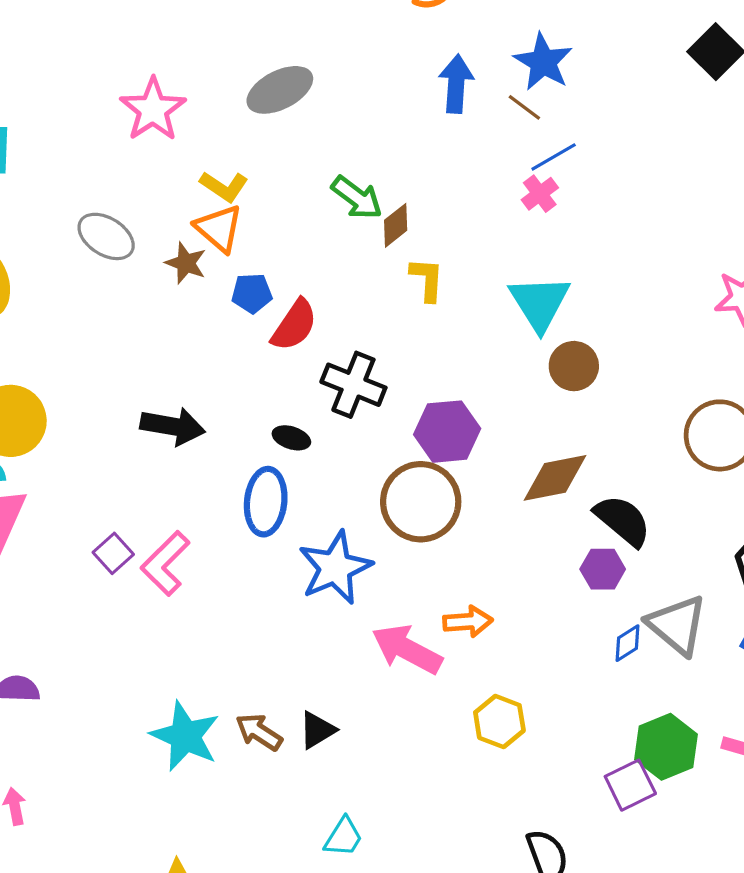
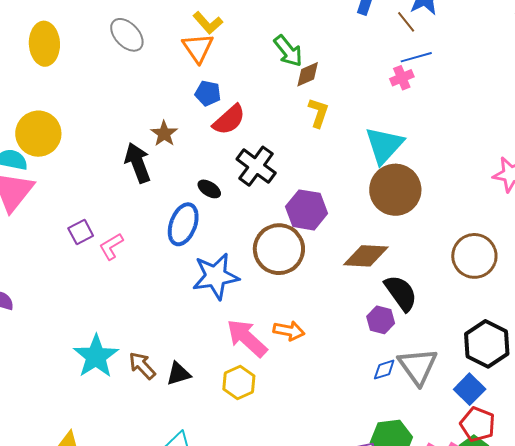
brown star: (186, 263) -> (164, 134), moved
brown circle: (574, 366) -> (395, 190), size x1.6
black arrow: (173, 426) -> (138, 163), turned -135
pink L-shape: (165, 563) -> (111, 246), size x0.7
yellow hexagon: (499, 721) -> (239, 382), moved

